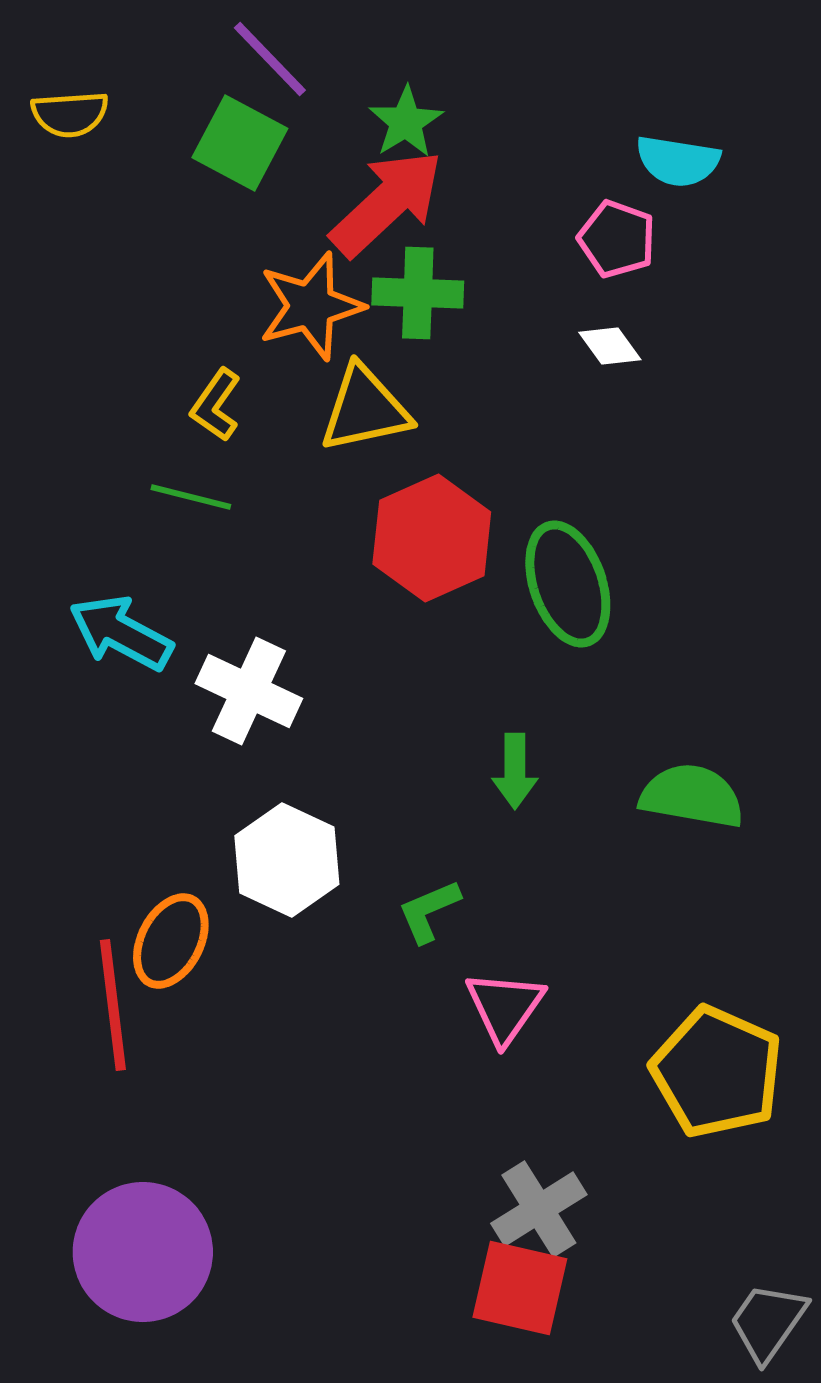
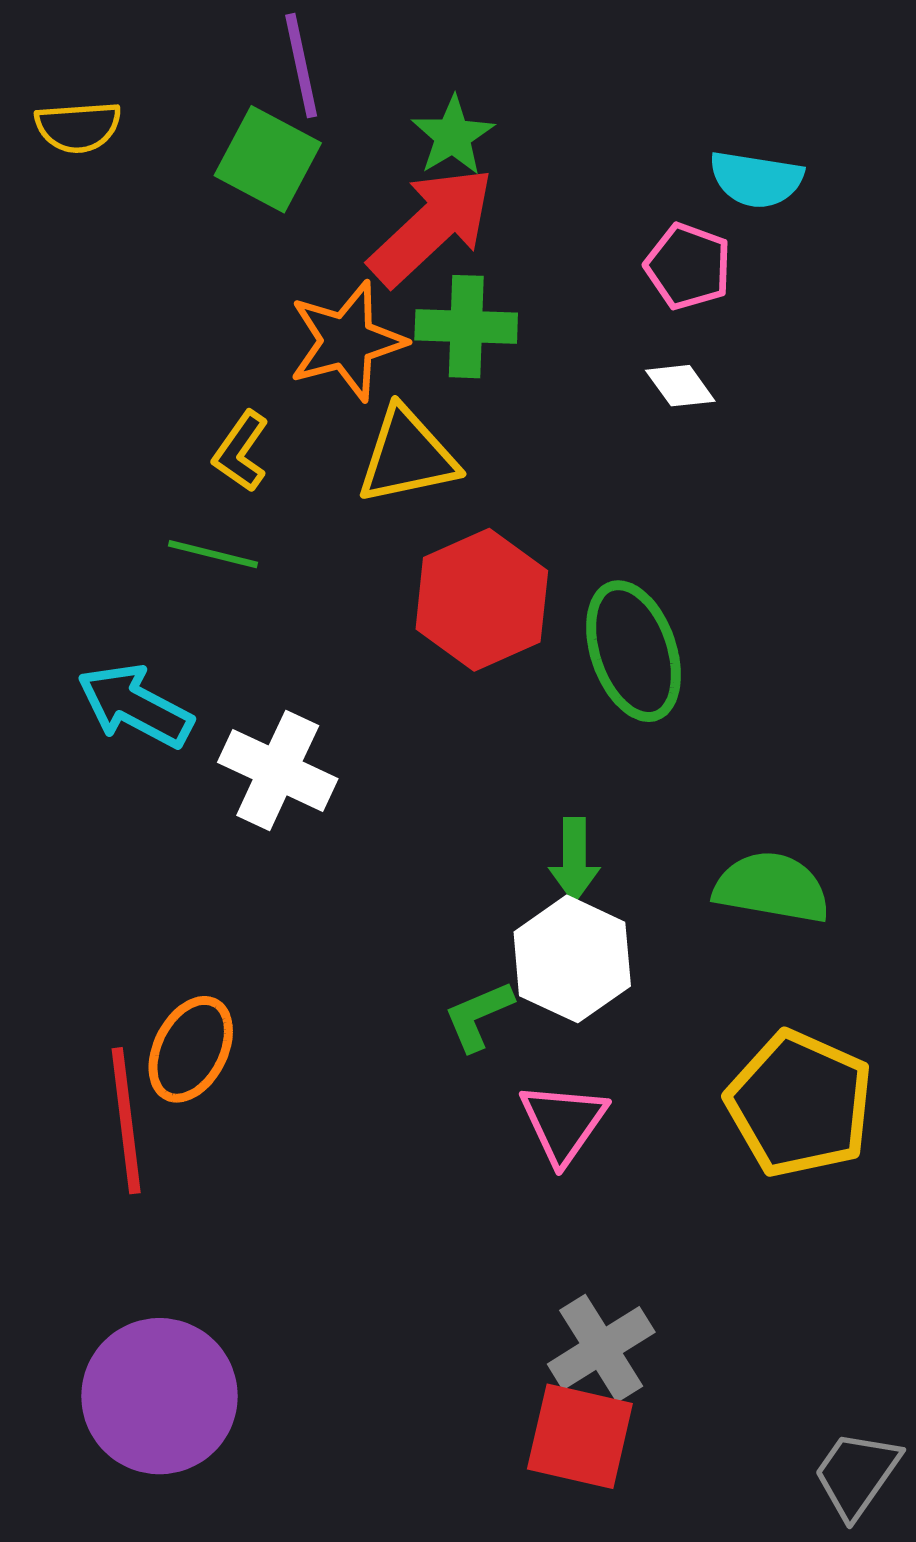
purple line: (270, 59) -> (301, 66), turned 32
white hexagon: (287, 860) -> (572, 959), moved
yellow pentagon: (717, 1072) -> (800, 1104), moved

